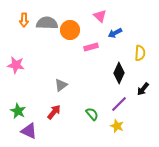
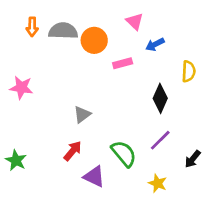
black arrow: (143, 89) -> (193, 159), moved
green star: (18, 111) -> (16, 160), moved
green semicircle: (92, 114) -> (124, 154), size x1.5
yellow star: (117, 126) -> (158, 183), moved
purple triangle: (29, 131) -> (94, 177), moved

